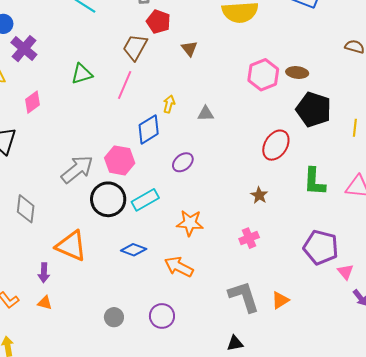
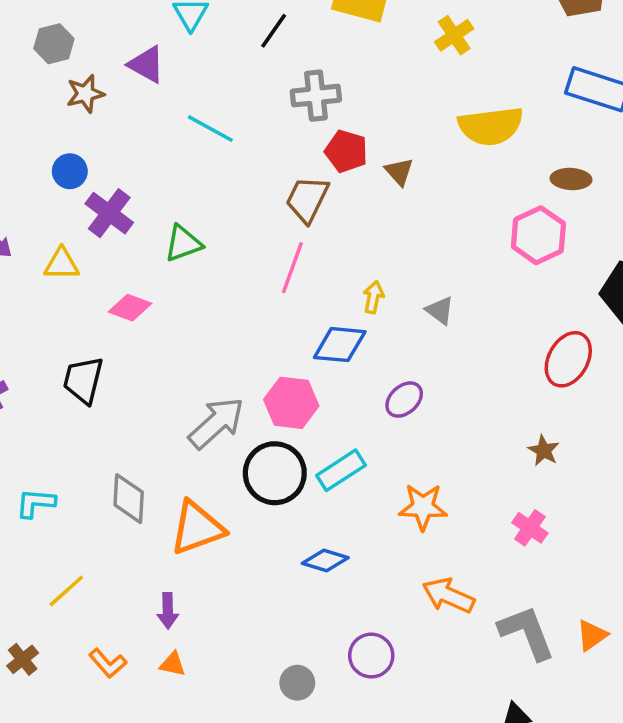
brown triangle: (189, 49) -> (399, 172), moved
brown ellipse: (297, 73) -> (571, 179), moved
green triangle: (82, 74) -> (183, 243), moved
pink diamond: (33, 102) -> (130, 308), turned 60
gray triangle: (206, 114) -> (440, 310), turned 42
blue diamond: (149, 129) -> (340, 345), turned 40
pink cross: (249, 238) -> (530, 528), turned -30
orange triangle: (71, 246) -> (197, 528), moved, turned -40
orange arrow: (179, 267) -> (448, 596), moved
purple circle: (162, 316) -> (371, 656), moved

